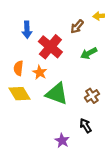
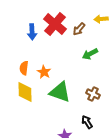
red cross: (50, 47) -> (55, 24), moved
yellow diamond: (19, 94) -> (25, 92), turned 30
brown cross: (92, 96) -> (93, 94), turned -32

